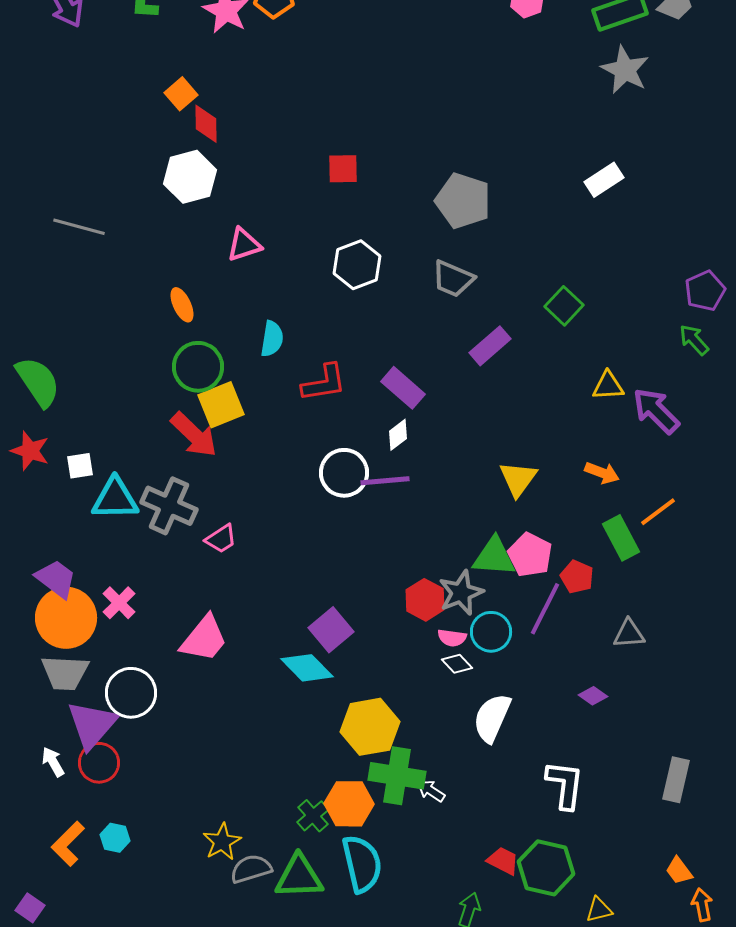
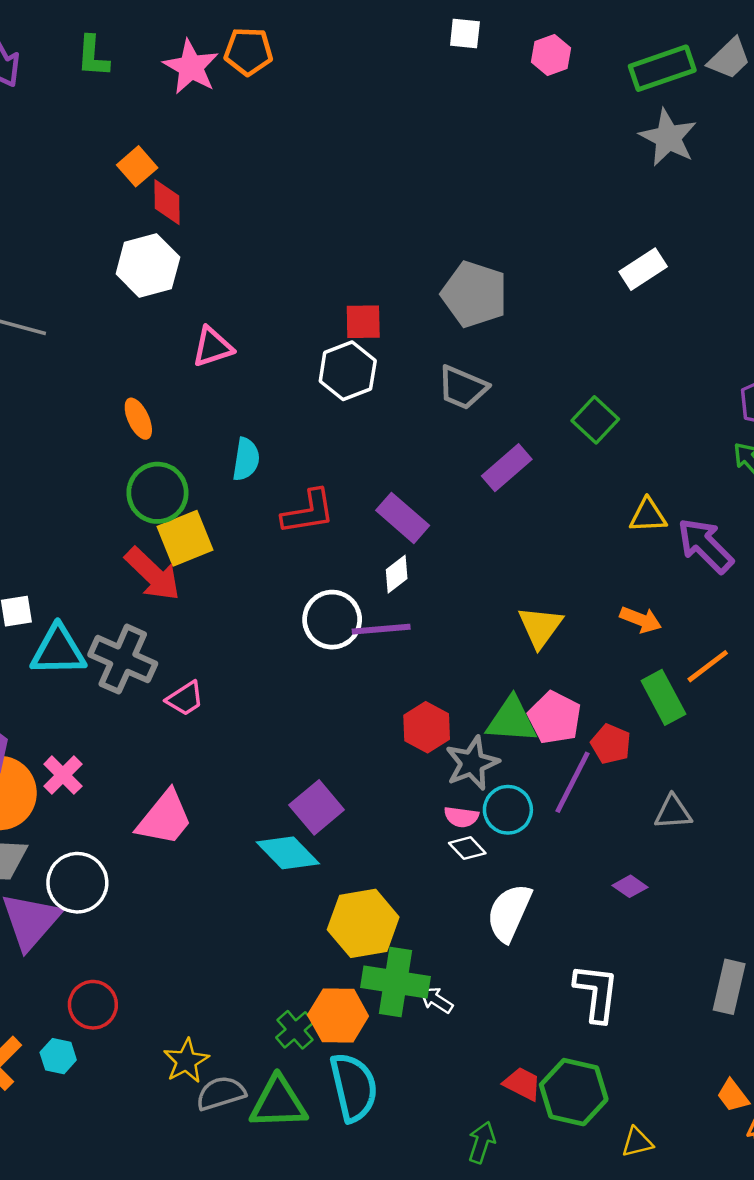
red square: (343, 169) -> (363, 322), moved
red hexagon: (425, 600) -> (427, 727), moved
red circle: (99, 763) -> (93, 1005), moved

